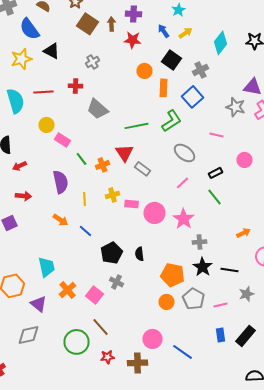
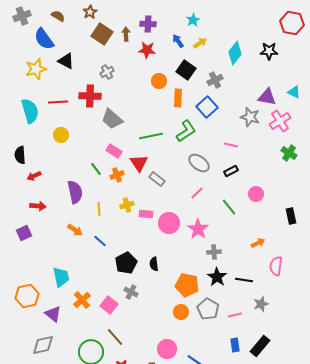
red cross: (76, 86) -> (90, 96), size x1.5
pink rectangle: (62, 140) -> (114, 151), moved
pink circle: (244, 160) -> (256, 194), moved
black rectangle: (216, 173) -> (231, 171), moved

